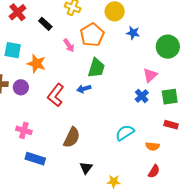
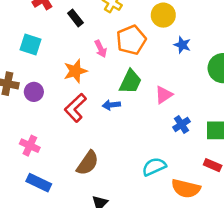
orange star: (36, 64) -> (75, 71), moved, turned 30
pink triangle: (150, 75) -> (164, 95), moved
orange semicircle: (153, 146) -> (186, 188), size x1.6

